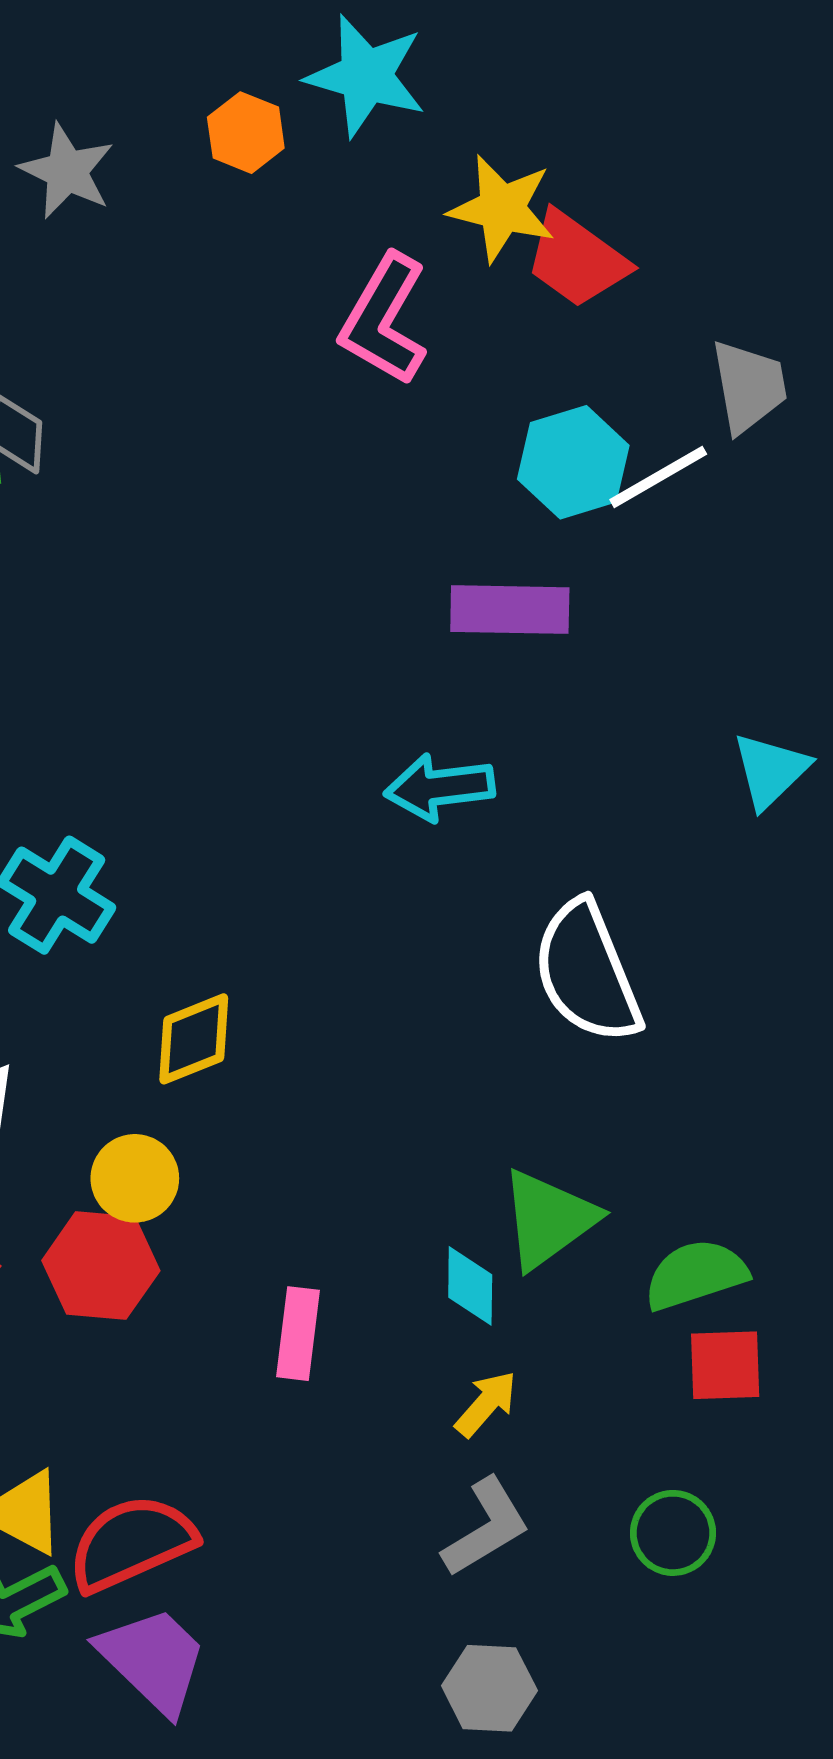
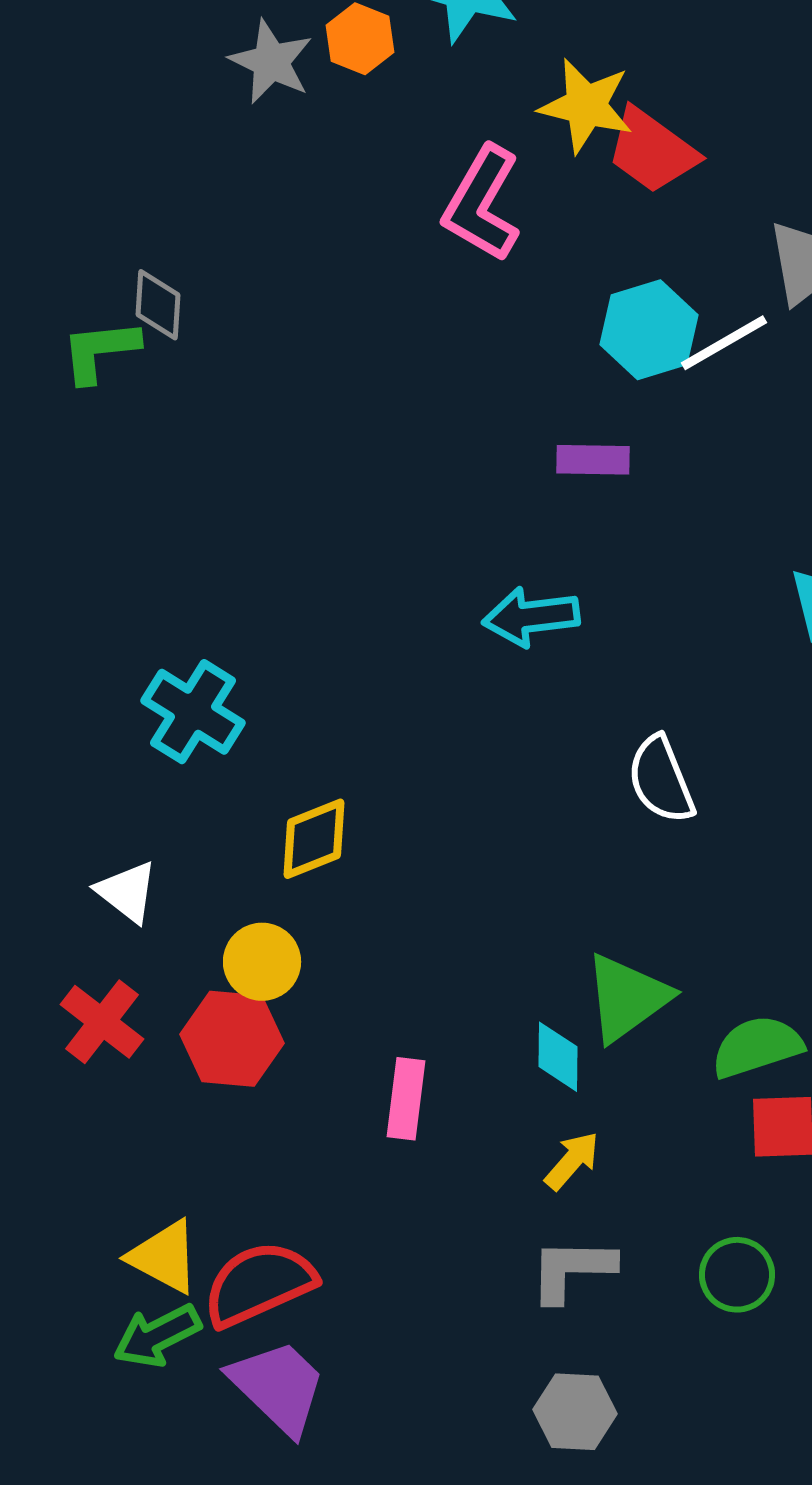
gray star: (67, 171) -> (271, 62), moved
purple rectangle: (510, 610) -> (593, 460), size x0.7
white semicircle: (587, 972) -> (661, 780), size x0.7
gray L-shape: (486, 1527) -> (572, 1270), turned -148

